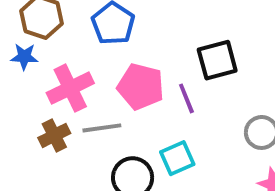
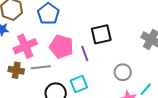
brown cross: (54, 135) -> (16, 70), turned 35

